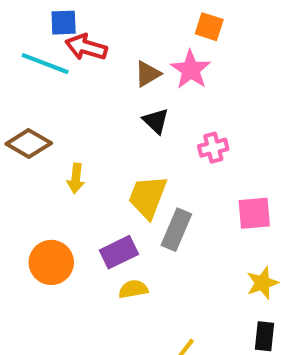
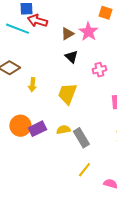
orange square: (209, 27) -> (105, 13), moved
gray rectangle: (176, 230) -> (81, 138), moved, turned -54
purple rectangle: (119, 252) -> (37, 129), moved
yellow semicircle: (133, 289) -> (63, 130), moved

